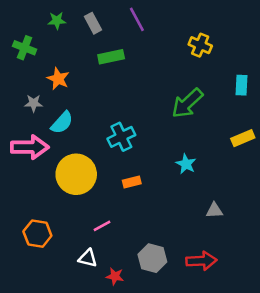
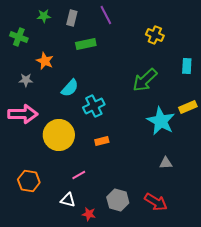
gray rectangle: (93, 23) -> (72, 18), turned 42
cyan semicircle: (62, 123) -> (70, 88), moved
cyan star: (186, 164) -> (161, 121), moved, size x1.8
red arrow: (201, 261) -> (156, 202), turned 35

